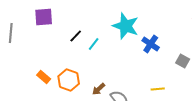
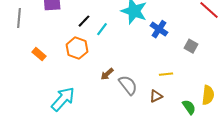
orange rectangle: (44, 77) -> (39, 54), moved
orange hexagon: (69, 80) -> (77, 48), moved

